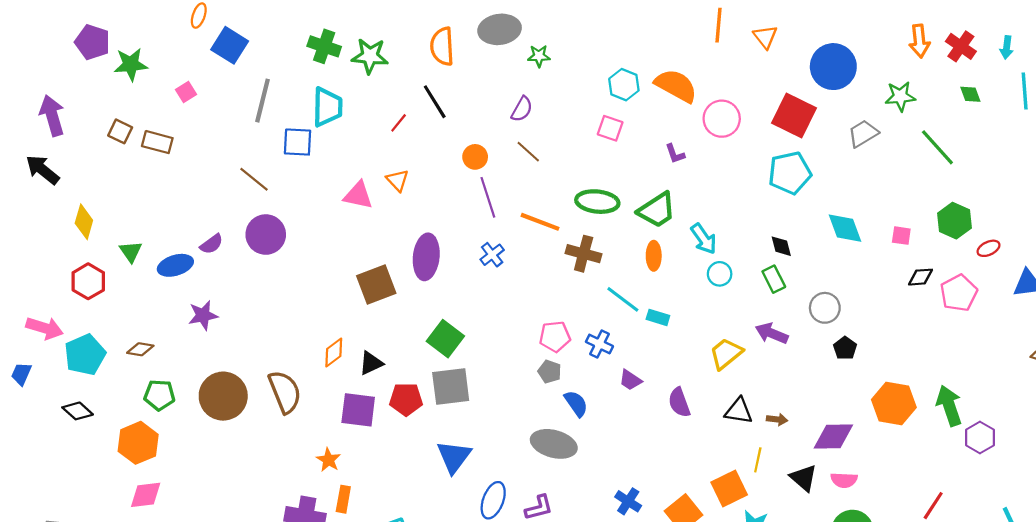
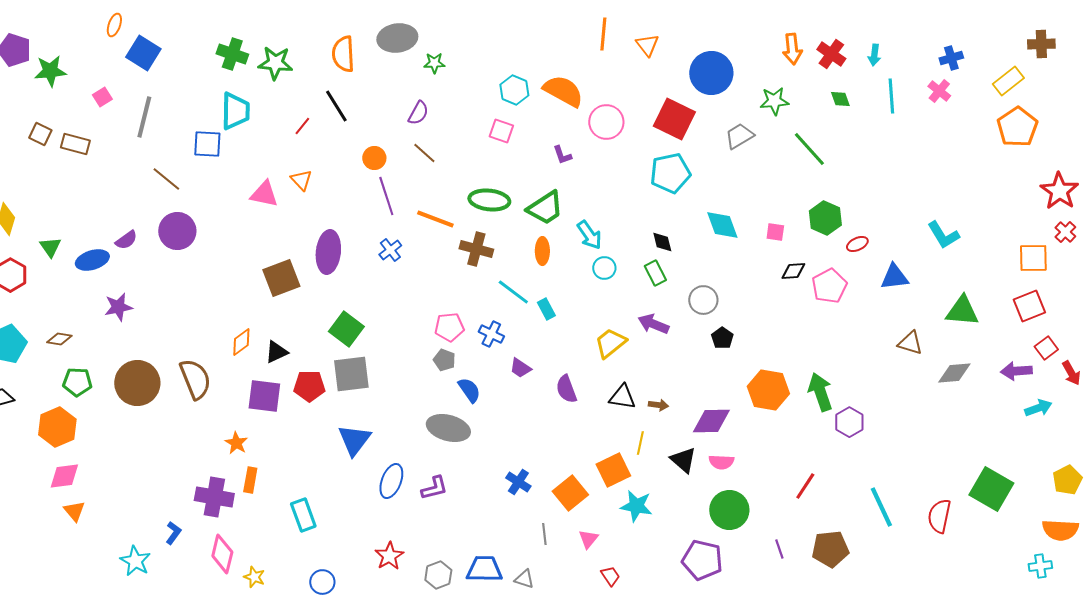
gray line: (263, 101) -> (144, 117), moved
cyan rectangle: (658, 317) -> (546, 309), turned 45

